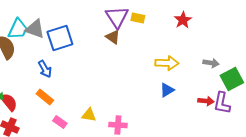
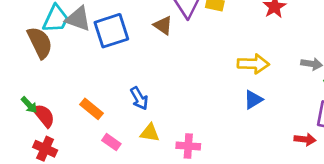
brown triangle: (113, 37) -> (163, 25), moved
blue arrow: (45, 69) -> (139, 98), moved
red arrow: (206, 101) -> (305, 139), moved

